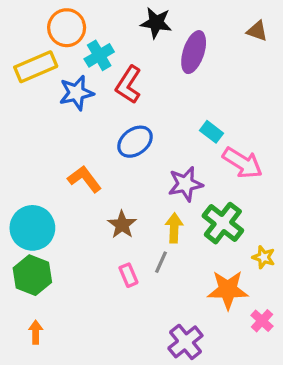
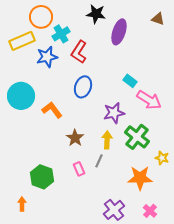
blue ellipse: (135, 142) -> (83, 87), turned -35
cyan circle: (32, 228) -> (21, 96), moved
green hexagon: (32, 275) -> (42, 177), moved
pink cross: (262, 321) -> (150, 211), moved

